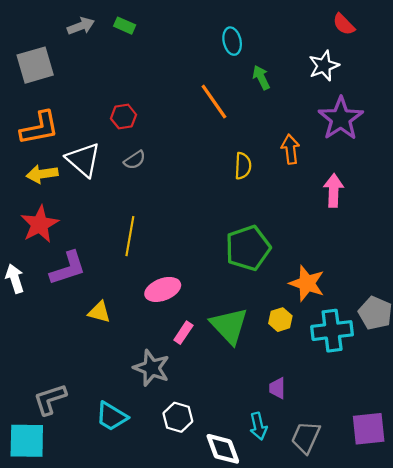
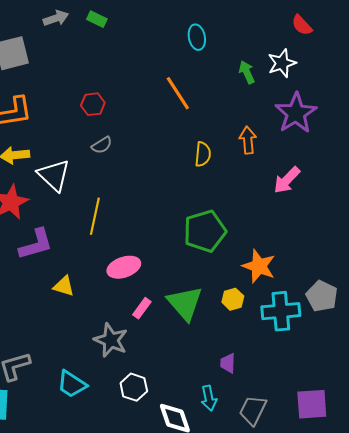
green arrow: (261, 77) -> (247, 72), moved
white triangle: (83, 160) -> (54, 175), moved
pink arrow: (334, 190) -> (287, 180), turned -140

